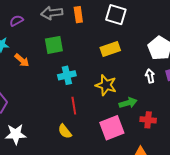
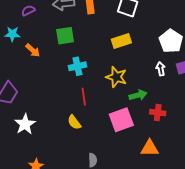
white star: (16, 134) -> (25, 124), turned -30

